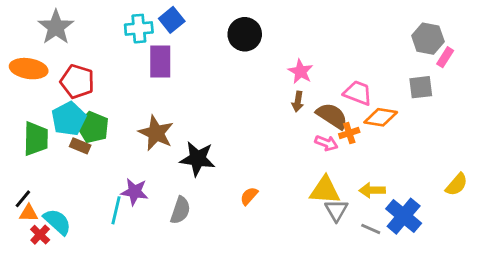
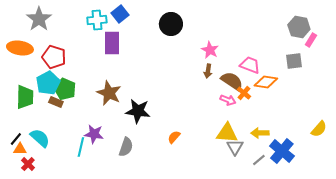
orange cross: (349, 133) -> (244, 93), turned -32
cyan semicircle: (57, 222) -> (40, 138), moved
gray line: (371, 229) -> (259, 160), turned -64

